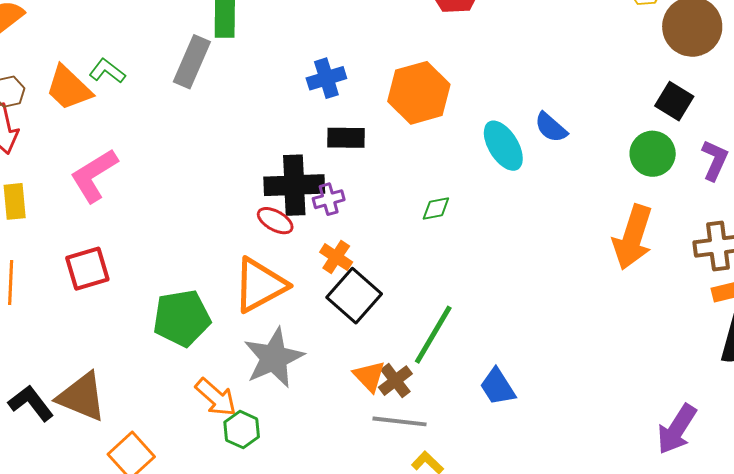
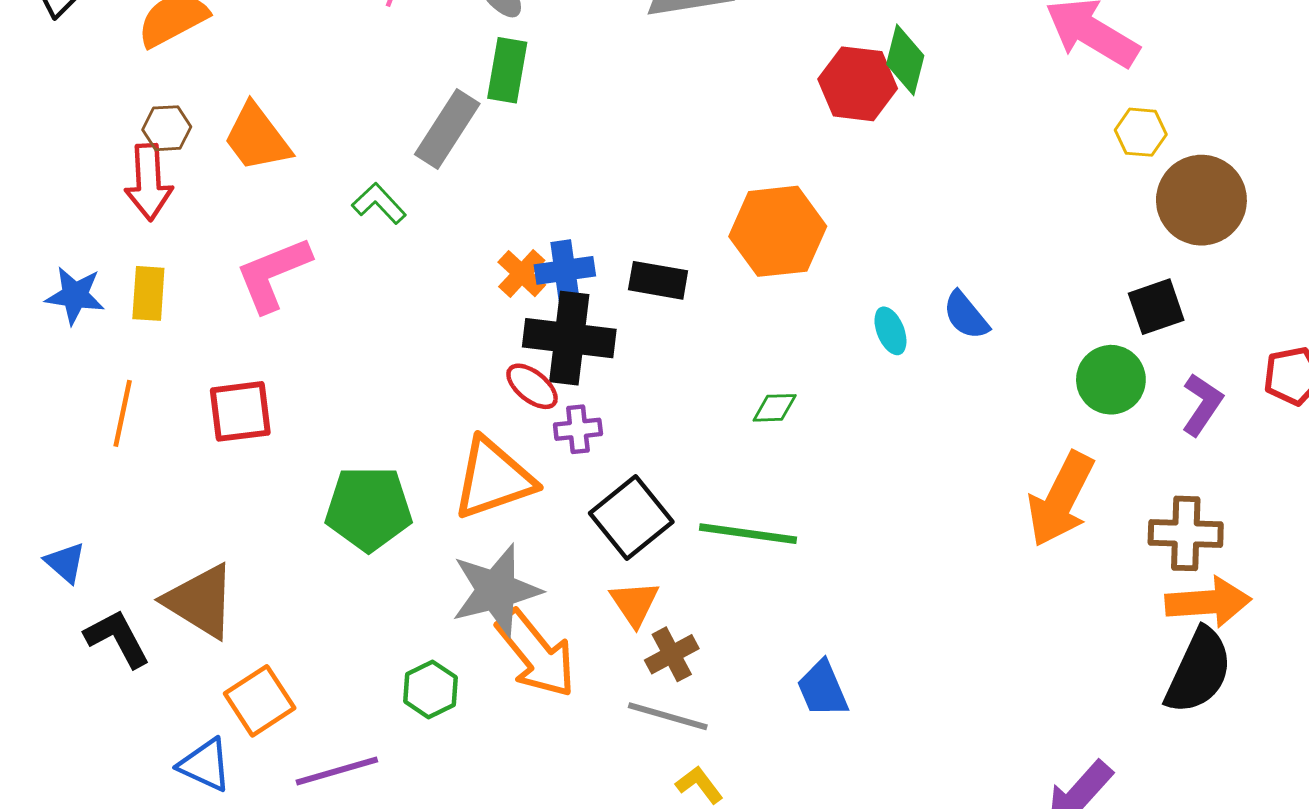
green L-shape: (107, 71) -> (379, 203), moved
blue cross: (326, 78) -> (565, 270), moved
black square: (674, 101) -> (1156, 307), turned 30
cyan ellipse: (503, 146) -> (890, 331), size x0.6
purple cross: (329, 199) -> (578, 429), moved
orange cross: (336, 257) -> (522, 274), moved
green line: (433, 335) -> (748, 534), moved, turned 58
orange triangle: (369, 376) -> (635, 603), moved
orange arrow: (216, 397) -> (536, 654), moved, size x1.4
black L-shape: (31, 403) -> (117, 638), moved

